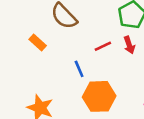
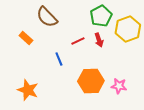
orange hexagon: (99, 96) -> (91, 81), moved

